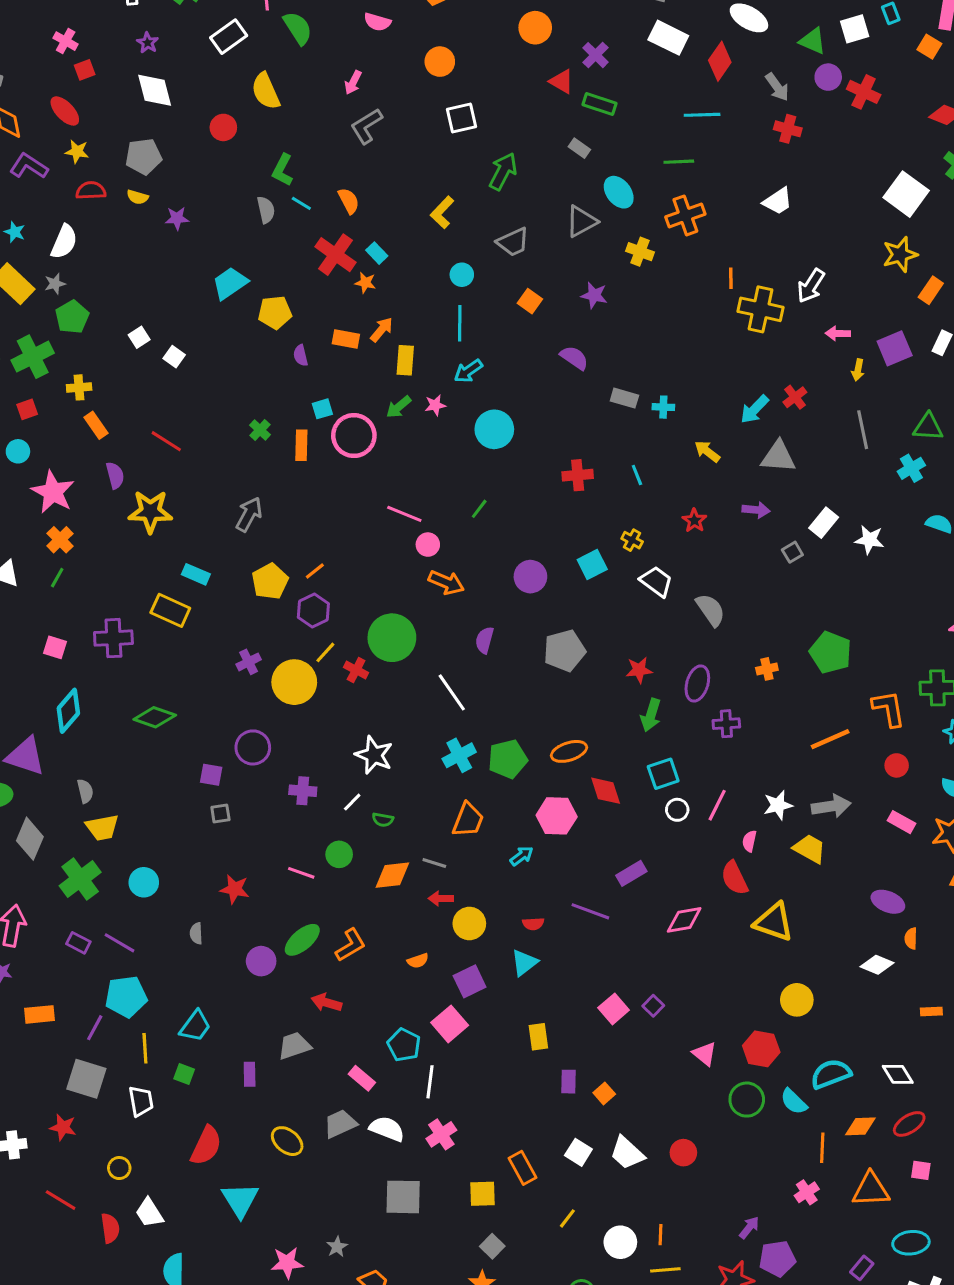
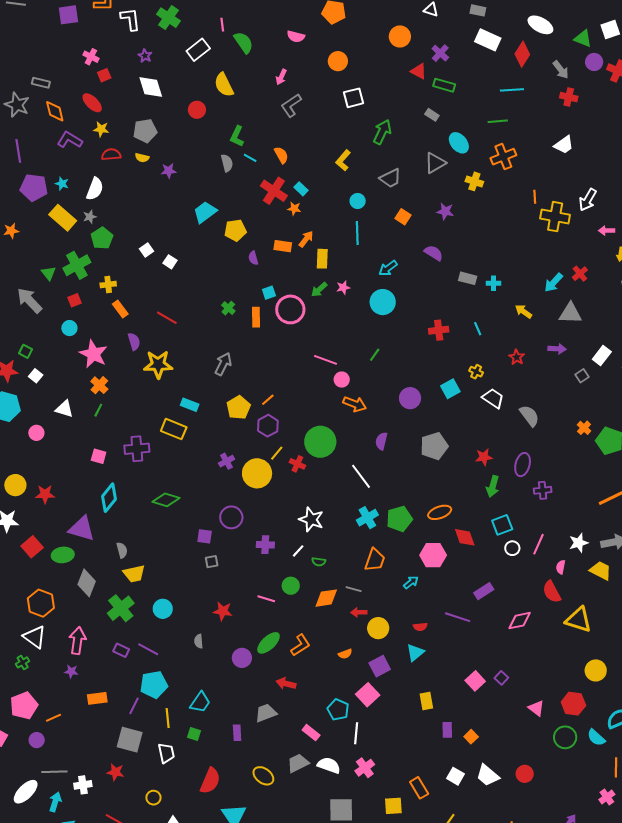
cyan arrow: (468, 371) -> (388, 268), moved
orange cross: (767, 669) -> (584, 428), moved, turned -32

